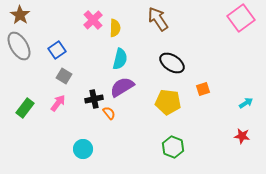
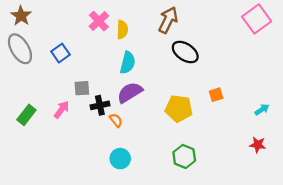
brown arrow: (158, 19) -> (168, 20), turned 60
black ellipse: (172, 63) -> (185, 52), moved
gray square: (64, 76) -> (82, 88), moved, turned -35
cyan circle: (83, 149) -> (120, 159), moved

